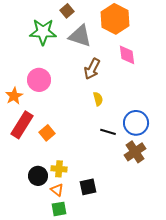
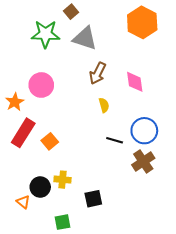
orange hexagon: (115, 19) -> (142, 22), moved
pink diamond: (127, 55) -> (135, 82), moved
orange triangle: (57, 190) -> (23, 202), moved

